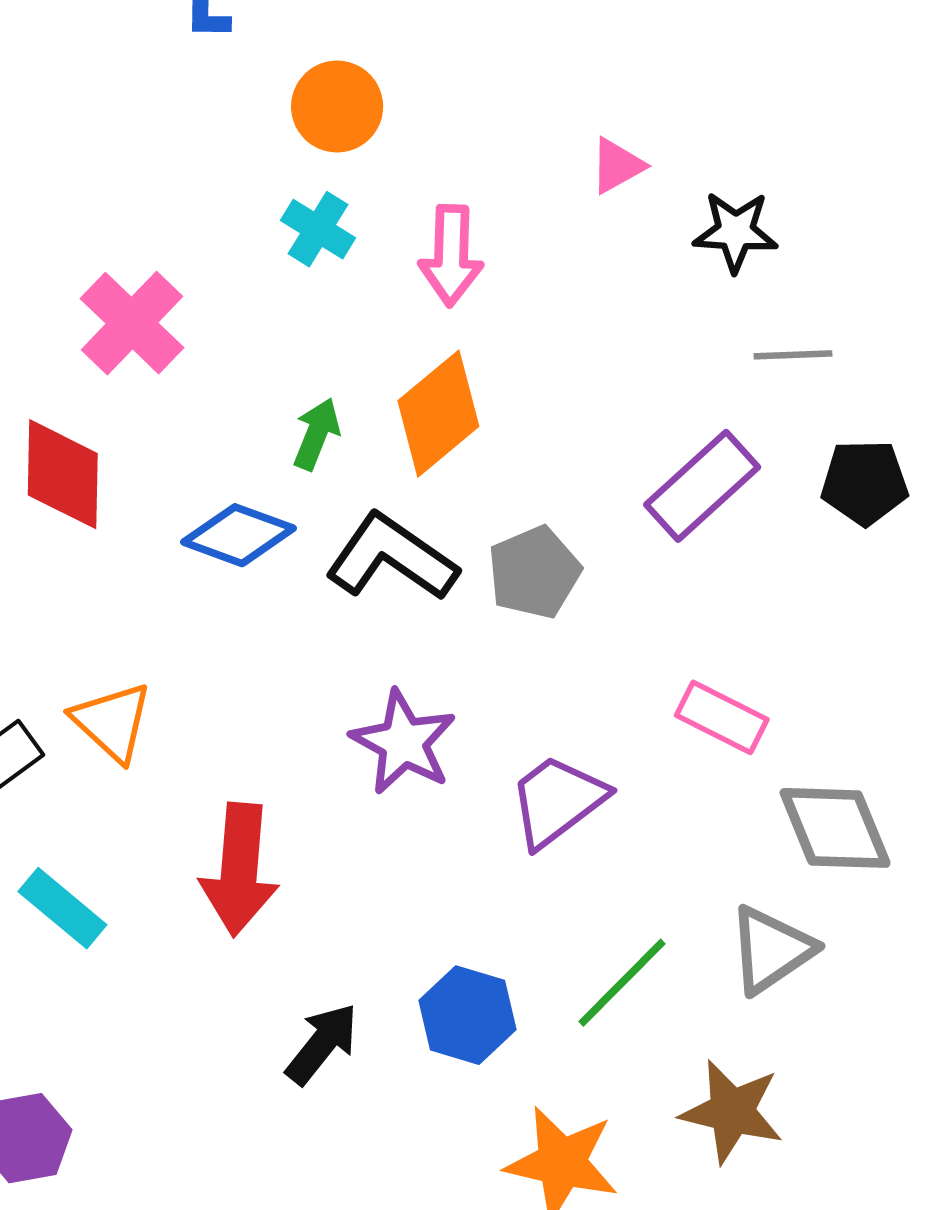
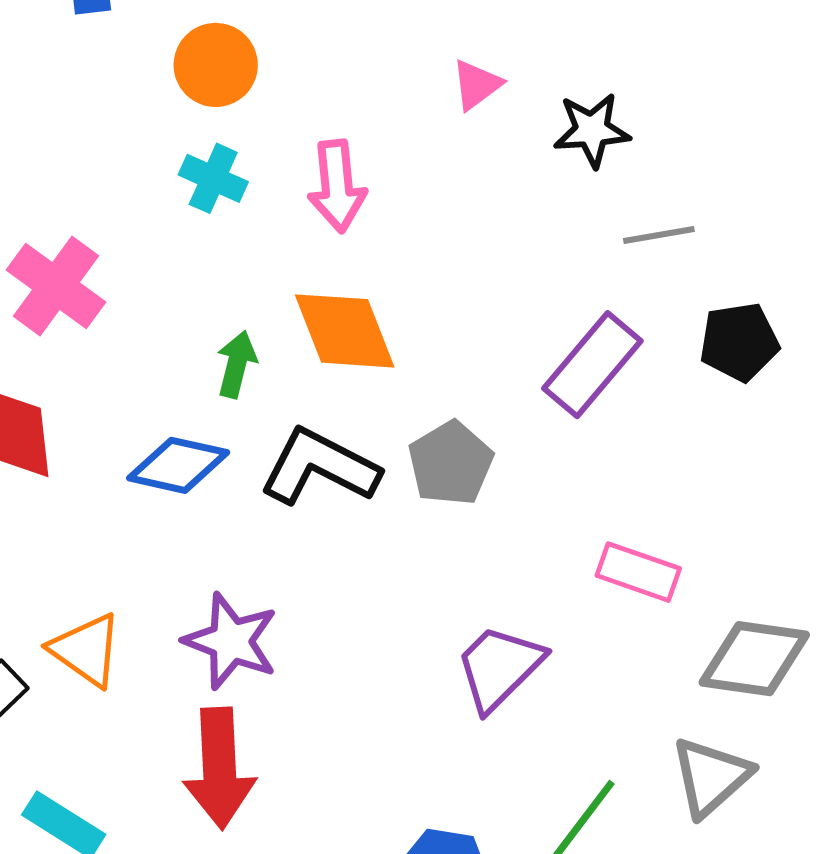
orange diamond: (438, 414) -> (345, 331), turned -64
purple star: (403, 742) -> (231, 641), moved
gray diamond: (835, 828) -> (754, 659), turned -52

